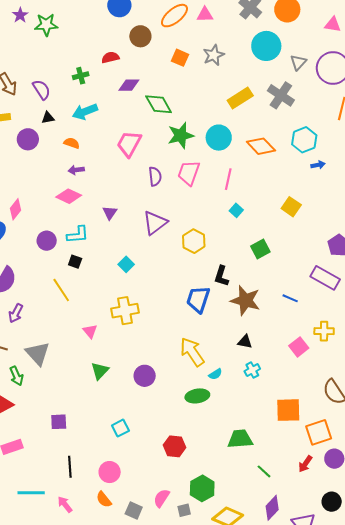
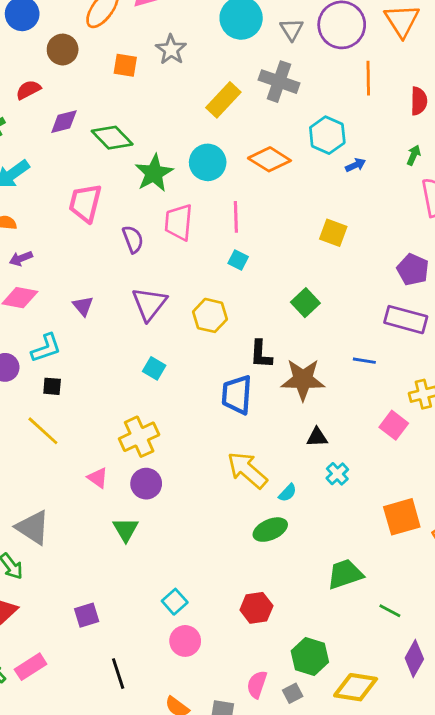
cyan square: (236, 210) -> (238, 260), moved
cyan square: (126, 264) -> (154, 368), moved
purple circle: (145, 376) -> (146, 484), moved
pink circle: (110, 472) -> (185, 641), moved

